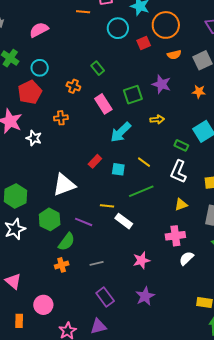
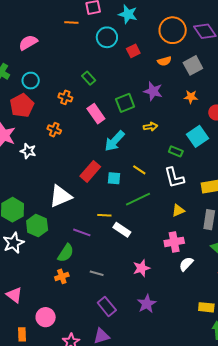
orange circle: (166, 25) -> (173, 30), moved
orange cross: (61, 118) -> (54, 130), turned 32
red rectangle: (95, 161) -> (90, 171), size x1.5
white L-shape: (178, 172) -> (174, 178), turned -35
green hexagon: (50, 219) -> (37, 226), moved
gray line: (97, 263) -> (97, 273), turned 32

